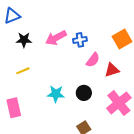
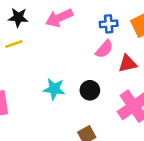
blue cross: (80, 40) -> (109, 24), moved
yellow line: (23, 71) -> (14, 44), moved

